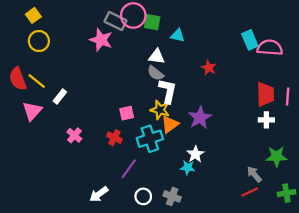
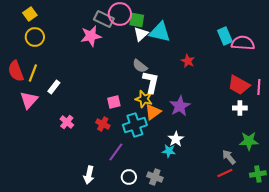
cyan triangle: (178, 35) -> (160, 32), size x1.6
pink star: (101, 40) -> (91, 36), turned -30
white triangle: (157, 57) -> (141, 34), moved, turned -49
yellow line: (37, 81) -> (33, 73), turned 72
red trapezoid: (265, 94) -> (239, 85), turned 120
white arrow: (99, 194) -> (89, 175), turned -42

